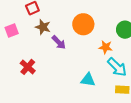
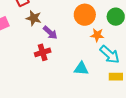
orange circle: (83, 24) -> (85, 15), moved
red cross: (28, 67) -> (43, 52), moved, turned 35

